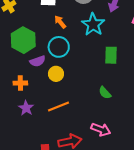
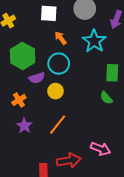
orange cross: (20, 83) -> (19, 100), turned -32
green semicircle: (105, 93) -> (106, 98), moved
orange line: (59, 106) -> (58, 125), turned -30

